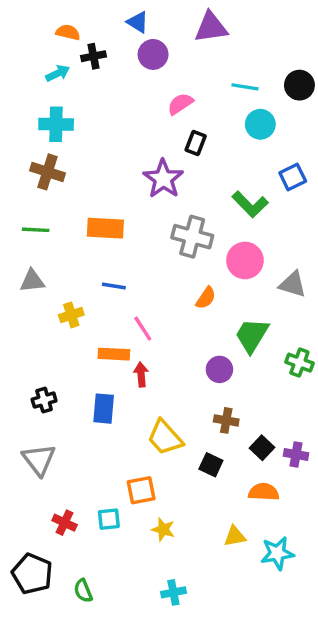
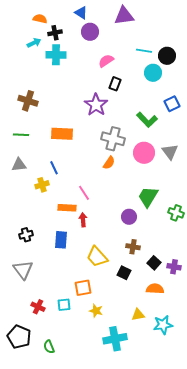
black circle: (299, 85) -> (167, 56), moved
cyan cross: (56, 124) -> (56, 55), moved
gray triangle: (293, 284) -> (170, 152), moved, turned 36
blue line: (114, 286) -> (54, 168), moved, turned 56
orange semicircle: (206, 298) -> (109, 163), moved
cyan cross: (173, 592) -> (115, 339), moved, size x1.6

